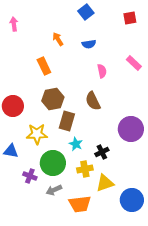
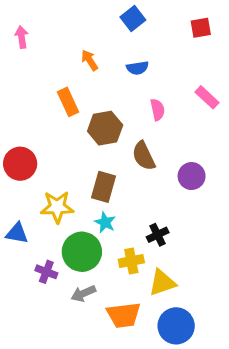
brown hexagon: (53, 99) -> (105, 128), moved
purple circle: (131, 129) -> (192, 176), moved, size x0.7
cyan star: (76, 144) -> (105, 222), moved
blue circle: (132, 200) -> (176, 326), moved

